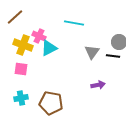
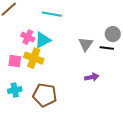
cyan line: (74, 23) -> (52, 14), moved
pink cross: (39, 36) -> (28, 37), moved
yellow cross: (23, 45) -> (34, 58), moved

